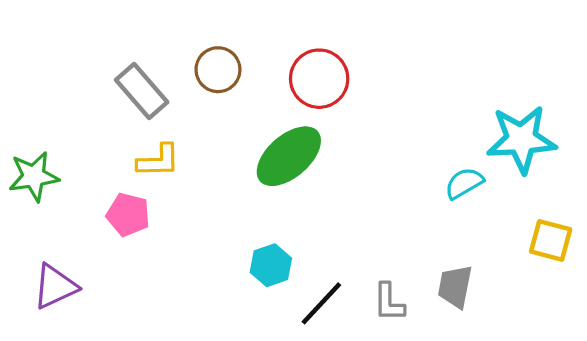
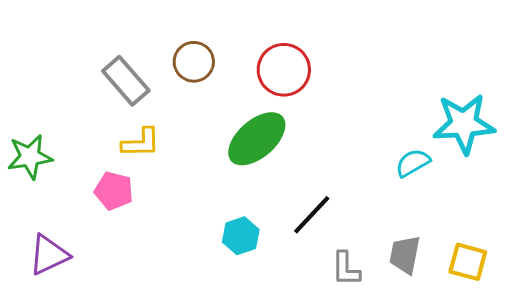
yellow square: (551, 240) -> (468, 262), moved
black line: (321, 303) -> (312, 215), moved

